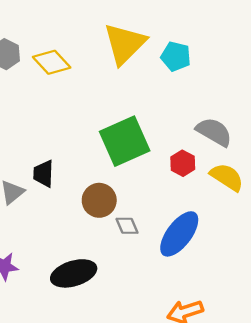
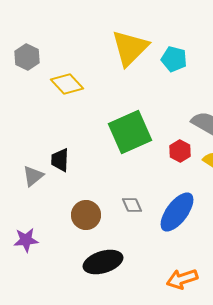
yellow diamond: (52, 62) -> (67, 84), moved
brown circle: (99, 200) -> (86, 215), moved
black ellipse: (74, 273) -> (103, 262), moved

